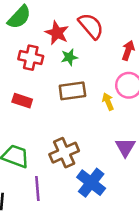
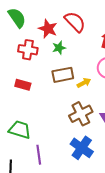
green semicircle: (19, 17) -> (17, 18), turned -75
yellow arrow: (108, 102) -> (84, 83), moved, turned 88
brown cross: (64, 153) -> (81, 114), moved

